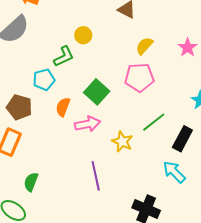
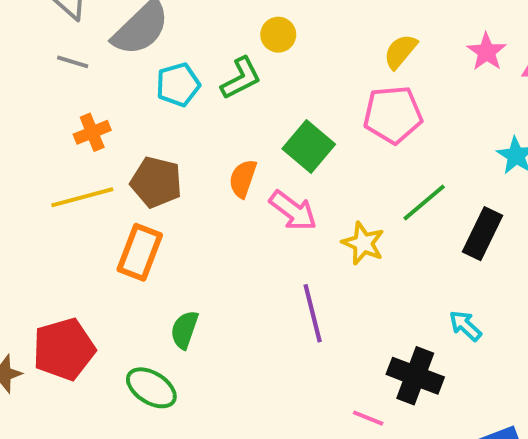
cyan pentagon: (44, 80) -> (178, 85), moved
pink arrow: (88, 124) -> (293, 211), turned 50
cyan arrow: (174, 172) -> (465, 326), moved, size x0.7

